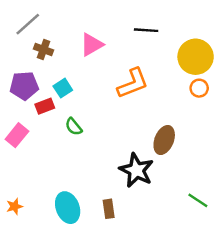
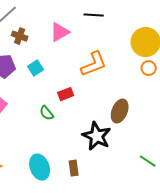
black line: (146, 30) -> (94, 15), moved
red rectangle: (45, 106) -> (66, 94), moved
green semicircle: (74, 127) -> (47, 113), moved

